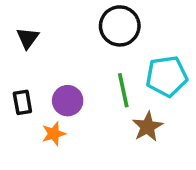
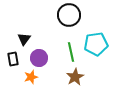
black triangle: (28, 38) -> (24, 39), moved
brown star: (148, 127) -> (75, 77), moved

